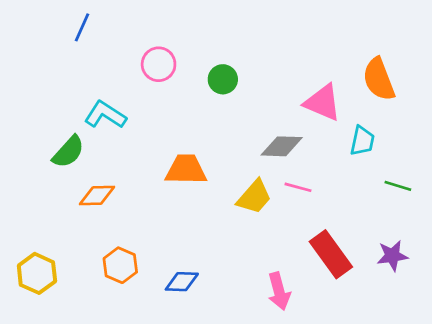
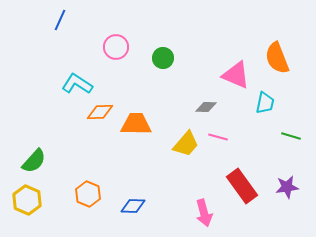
gray diamond: (282, 146) -> (206, 107), size x0.7
green semicircle: (68, 152) -> (34, 161), moved
orange diamond: (97, 195) -> (100, 112), moved

